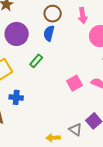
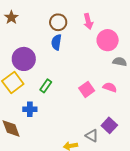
purple circle: (17, 34) -> (24, 59), moved
green rectangle: (36, 61) -> (46, 86), moved

